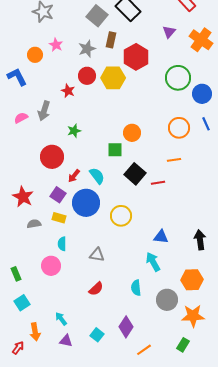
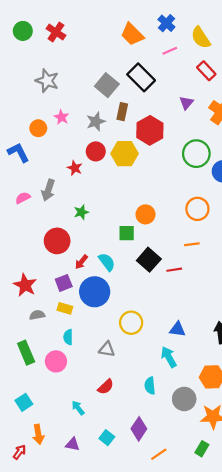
purple square: (58, 195) -> (64, 283), turned 35
yellow circle: (121, 216) -> (131, 323), moved
green rectangle: (16, 274) -> (26, 353), moved, size x1.5
cyan arrow: (61, 319) -> (78, 408), moved

